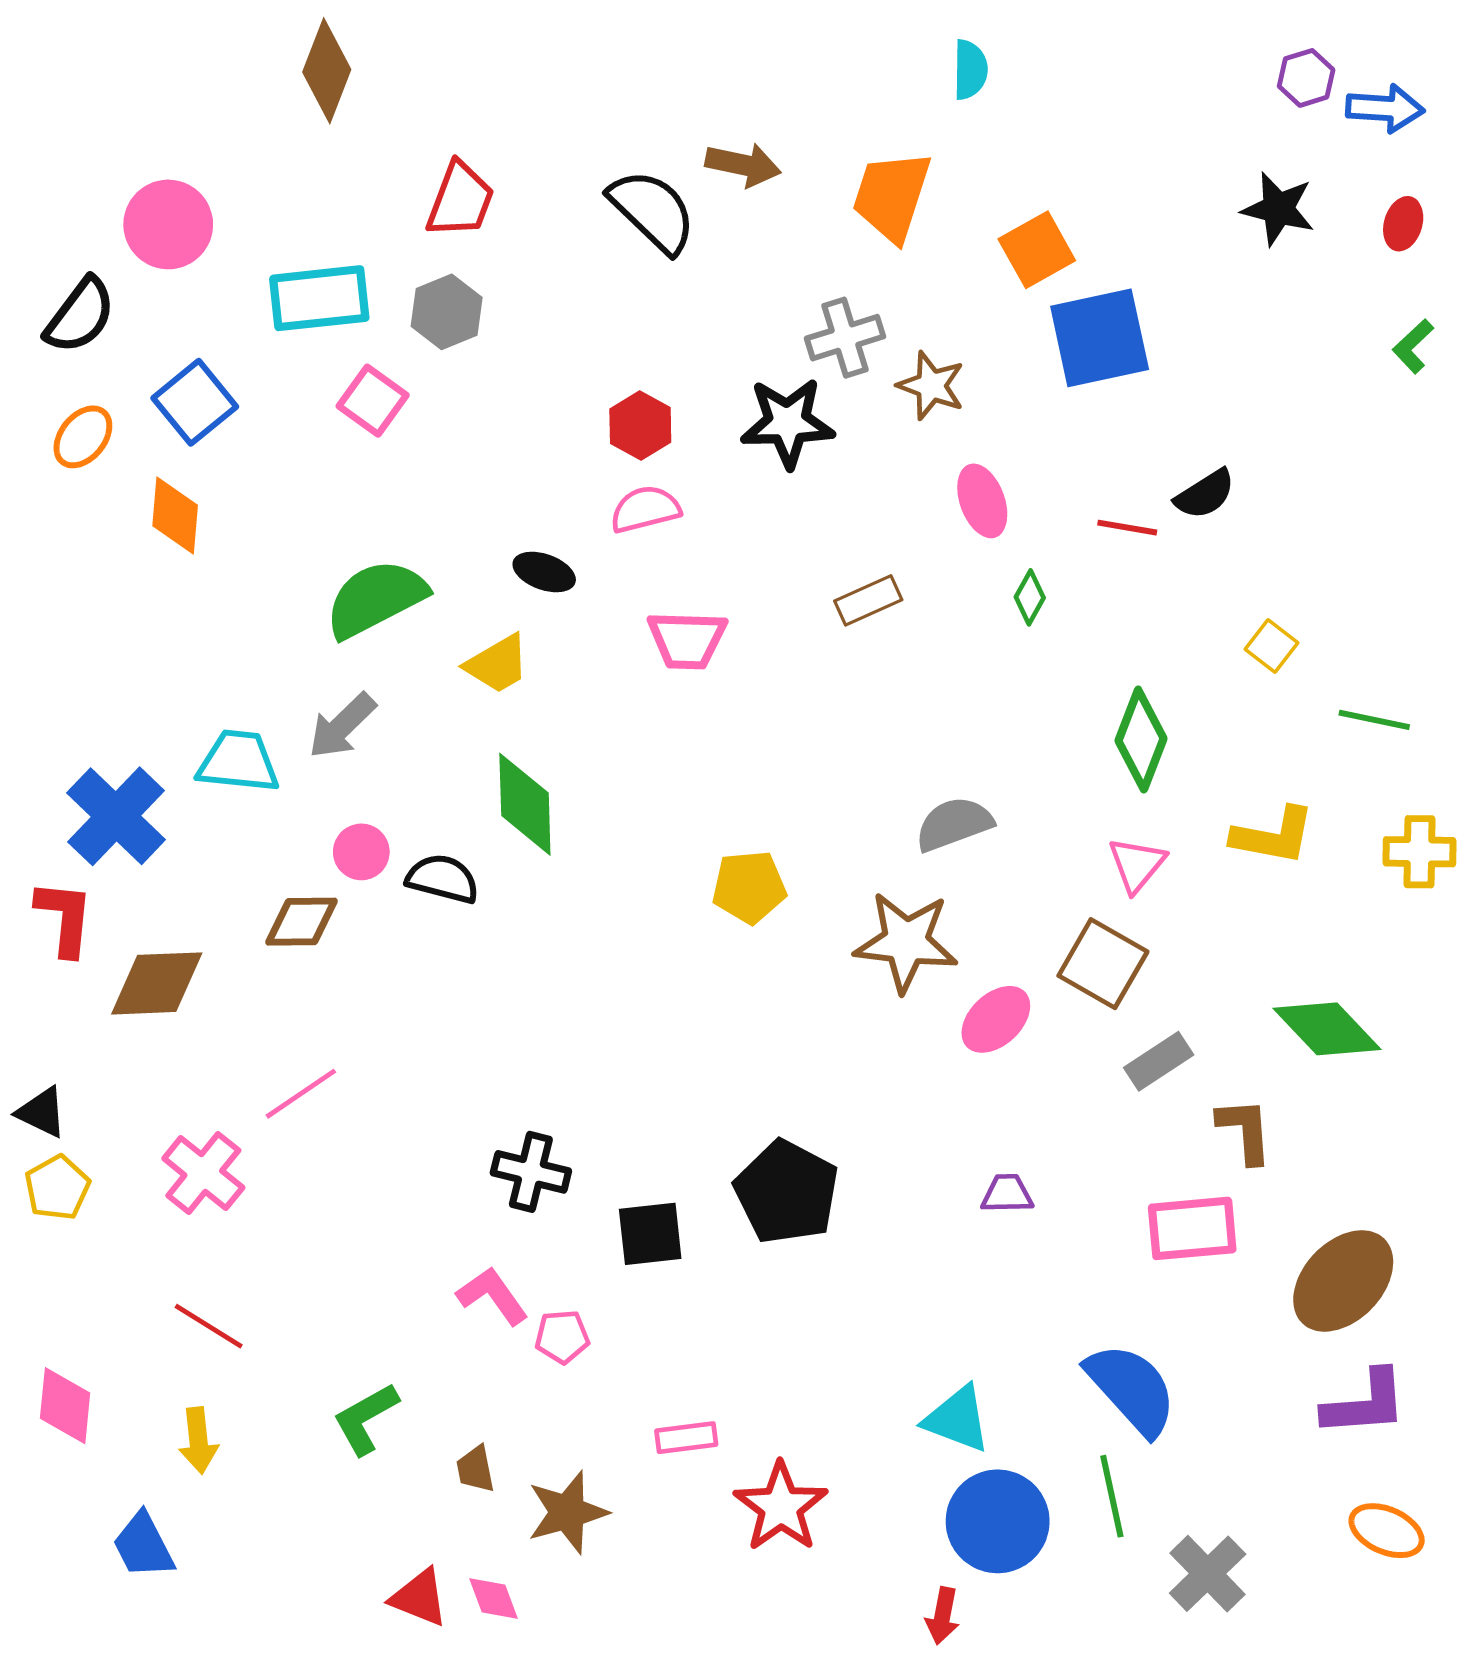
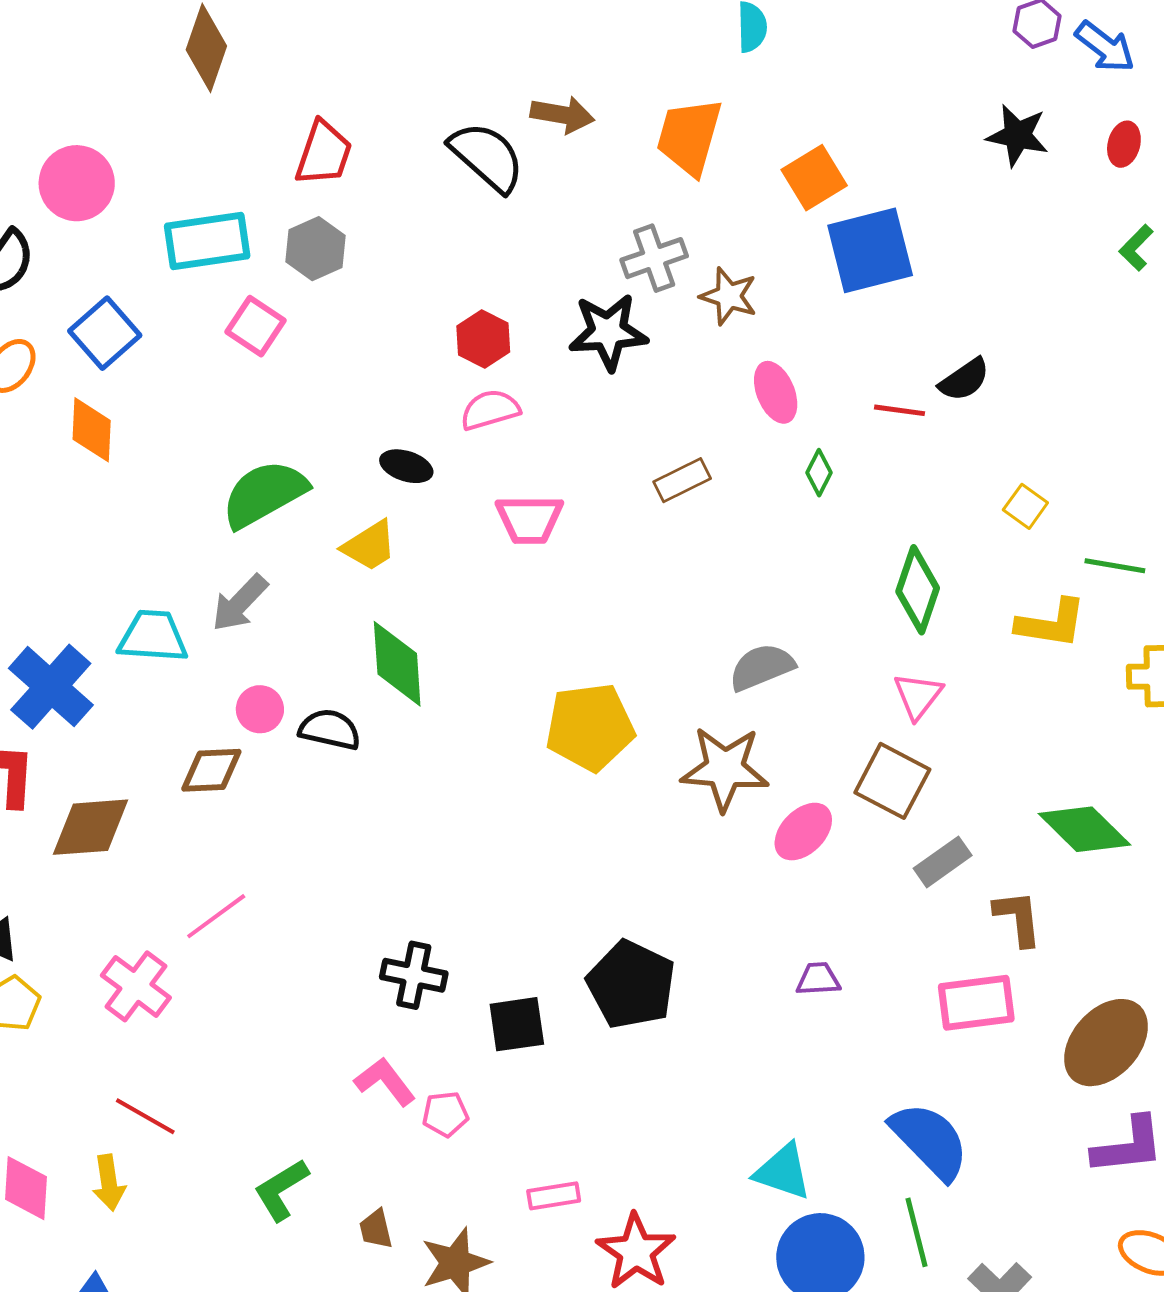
blue arrow: (1385, 108) -> (1105, 47), turned 36
yellow L-shape: (1273, 836) -> (1051, 623), moved
yellow pentagon: (749, 887) -> (590, 727), size x1.4
yellow arrow: (198, 1441) -> (109, 1183), moved

